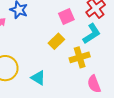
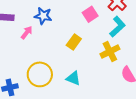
yellow rectangle: (56, 41) -> (74, 42), moved

